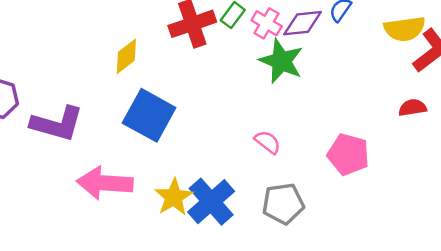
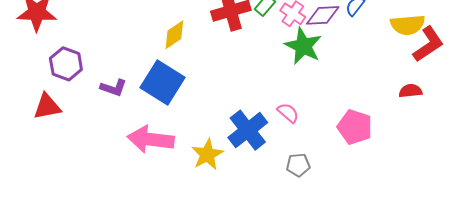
blue square: (149, 115) -> (163, 83), moved
purple L-shape: (57, 124) -> (113, 88), size x0.6
blue cross: (211, 202) -> (248, 130), moved
gray pentagon: (283, 204) -> (298, 165), size x0.7

